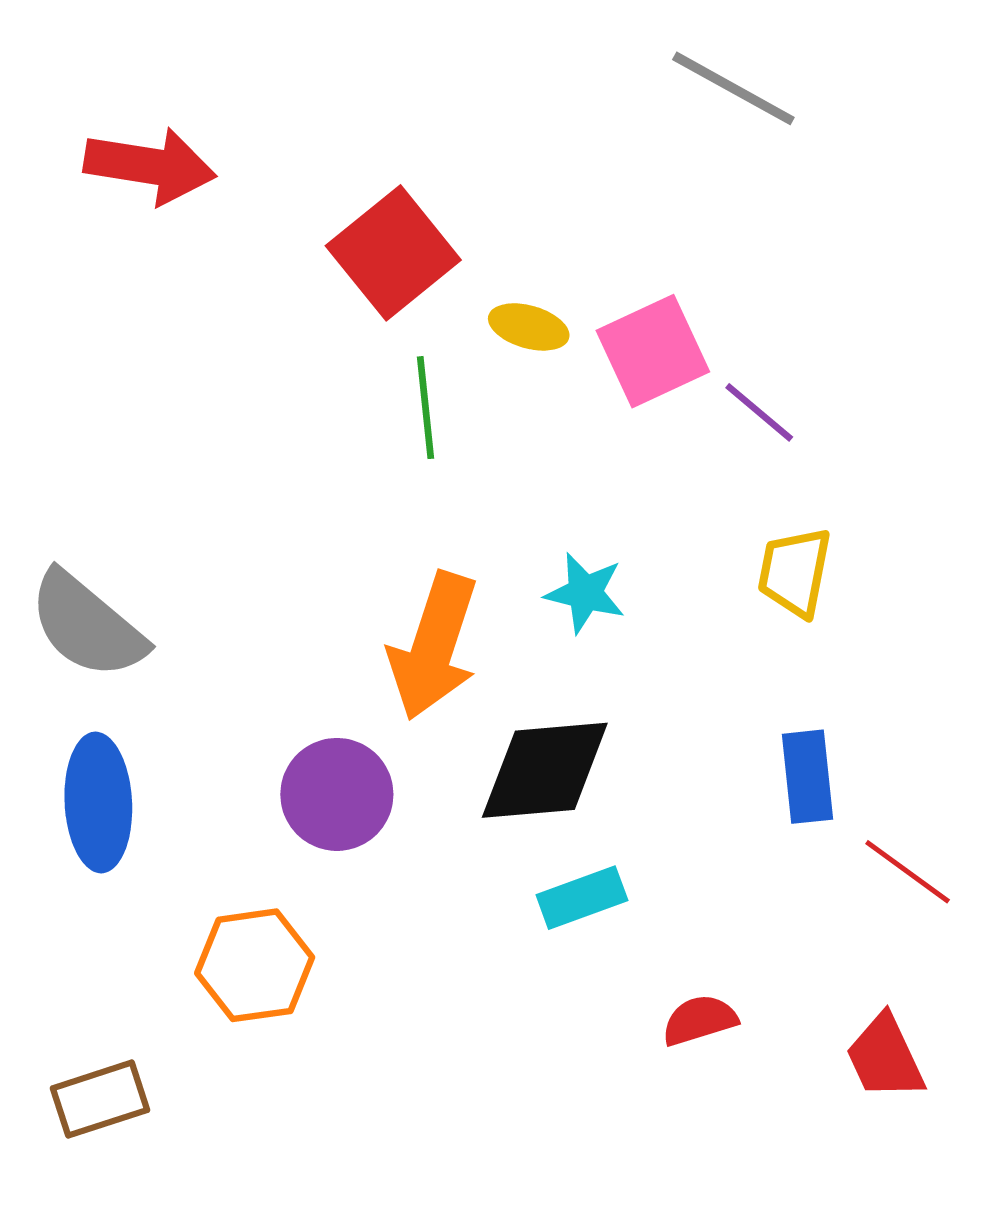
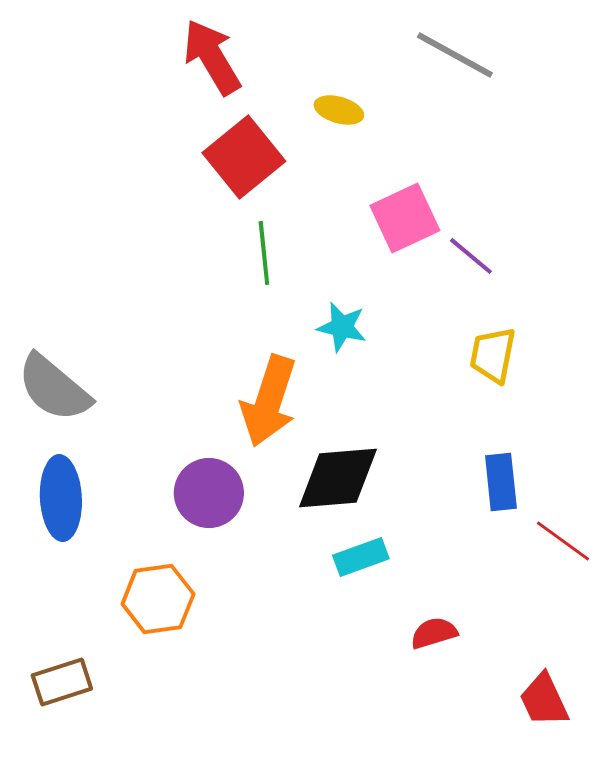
red arrow: (150, 166) -> (212, 57), moved, turned -130
yellow ellipse: (529, 327) -> (339, 110), moved
cyan star: (585, 593) -> (342, 327), moved
red trapezoid: (885, 1057) -> (544, 700), moved

